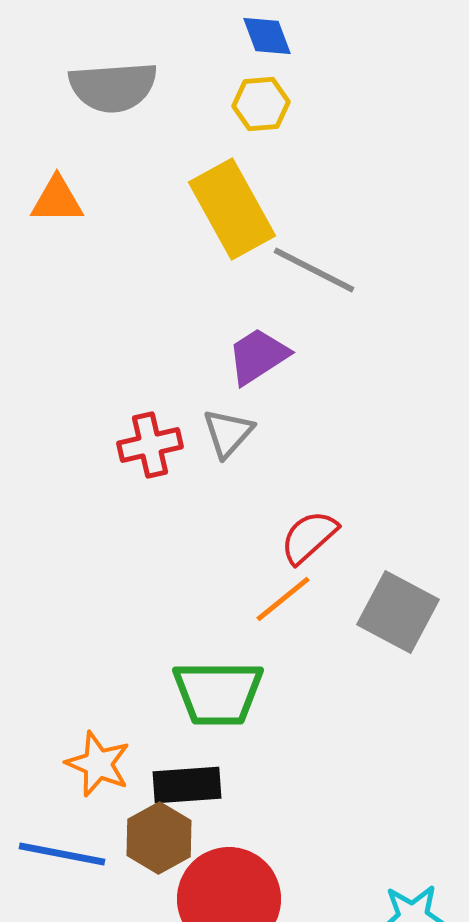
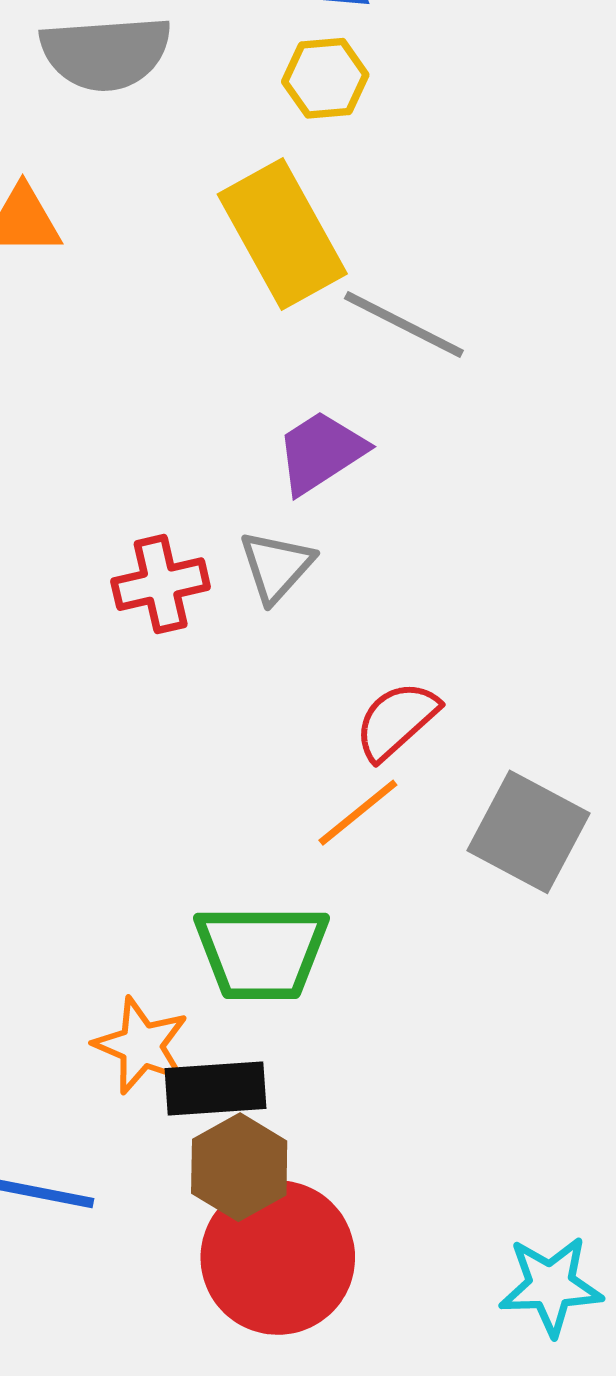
orange star: (98, 764) -> (141, 1045), moved
brown hexagon: (159, 838) -> (239, 1167), moved

